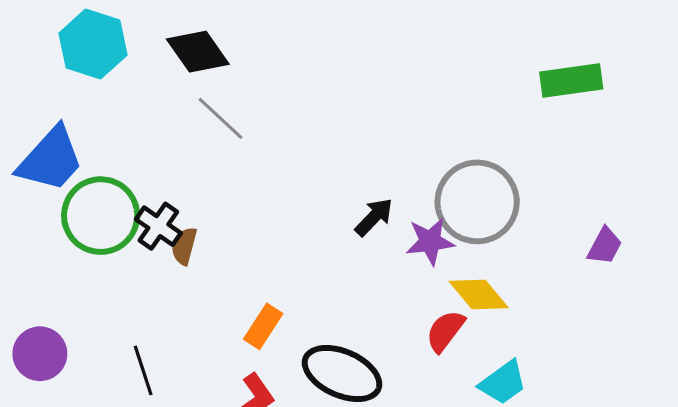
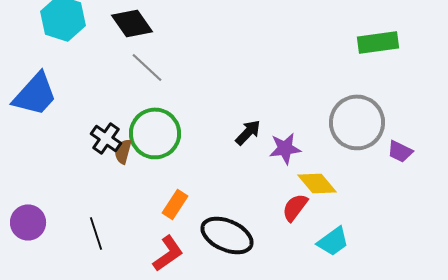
gray circle: (477, 202) -> (357, 122), moved
green circle: (101, 216) -> (155, 133), moved
purple trapezoid: (605, 246) -> (400, 151), turned 88

